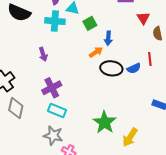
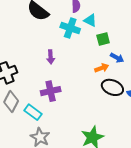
blue arrow: (108, 38) -> (117, 58), turned -80
cyan rectangle: (57, 111) -> (33, 112), moved

